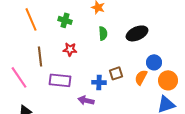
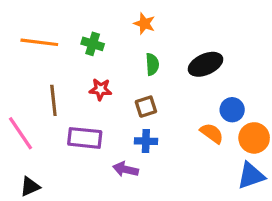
orange line: (31, 19) -> (39, 42), turned -60
brown square: (116, 73) -> (146, 107), moved
orange semicircle: (141, 77) -> (212, 133), turned 98

